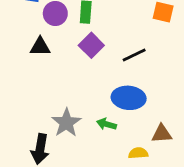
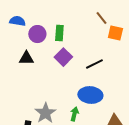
green arrow: (106, 124) -> (74, 114), turned 88

